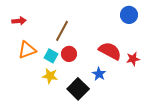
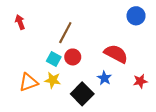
red arrow: (19, 21) -> (20, 22), turned -104
orange triangle: (27, 50) -> (28, 82), moved
red star: (133, 59) -> (140, 81), moved

